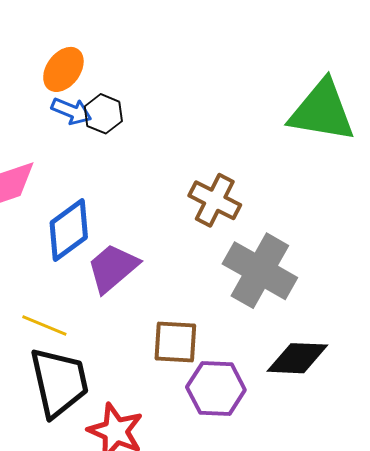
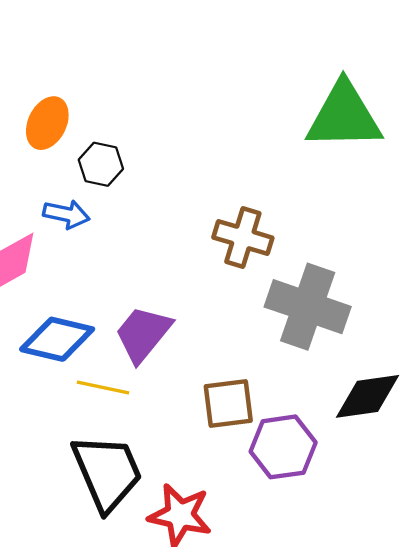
blue arrow: (71, 111) -> (66, 214), moved
blue diamond: (69, 230) -> (57, 339), moved, turned 60
yellow line: (44, 325) -> (103, 387), moved

